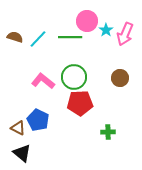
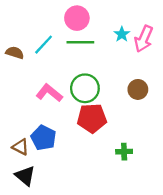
pink circle: (87, 21) -> (77, 18), moved
brown semicircle: (15, 37) -> (15, 53), moved

